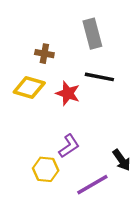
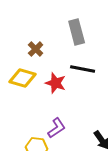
brown cross: (44, 54) -> (36, 49), turned 35

